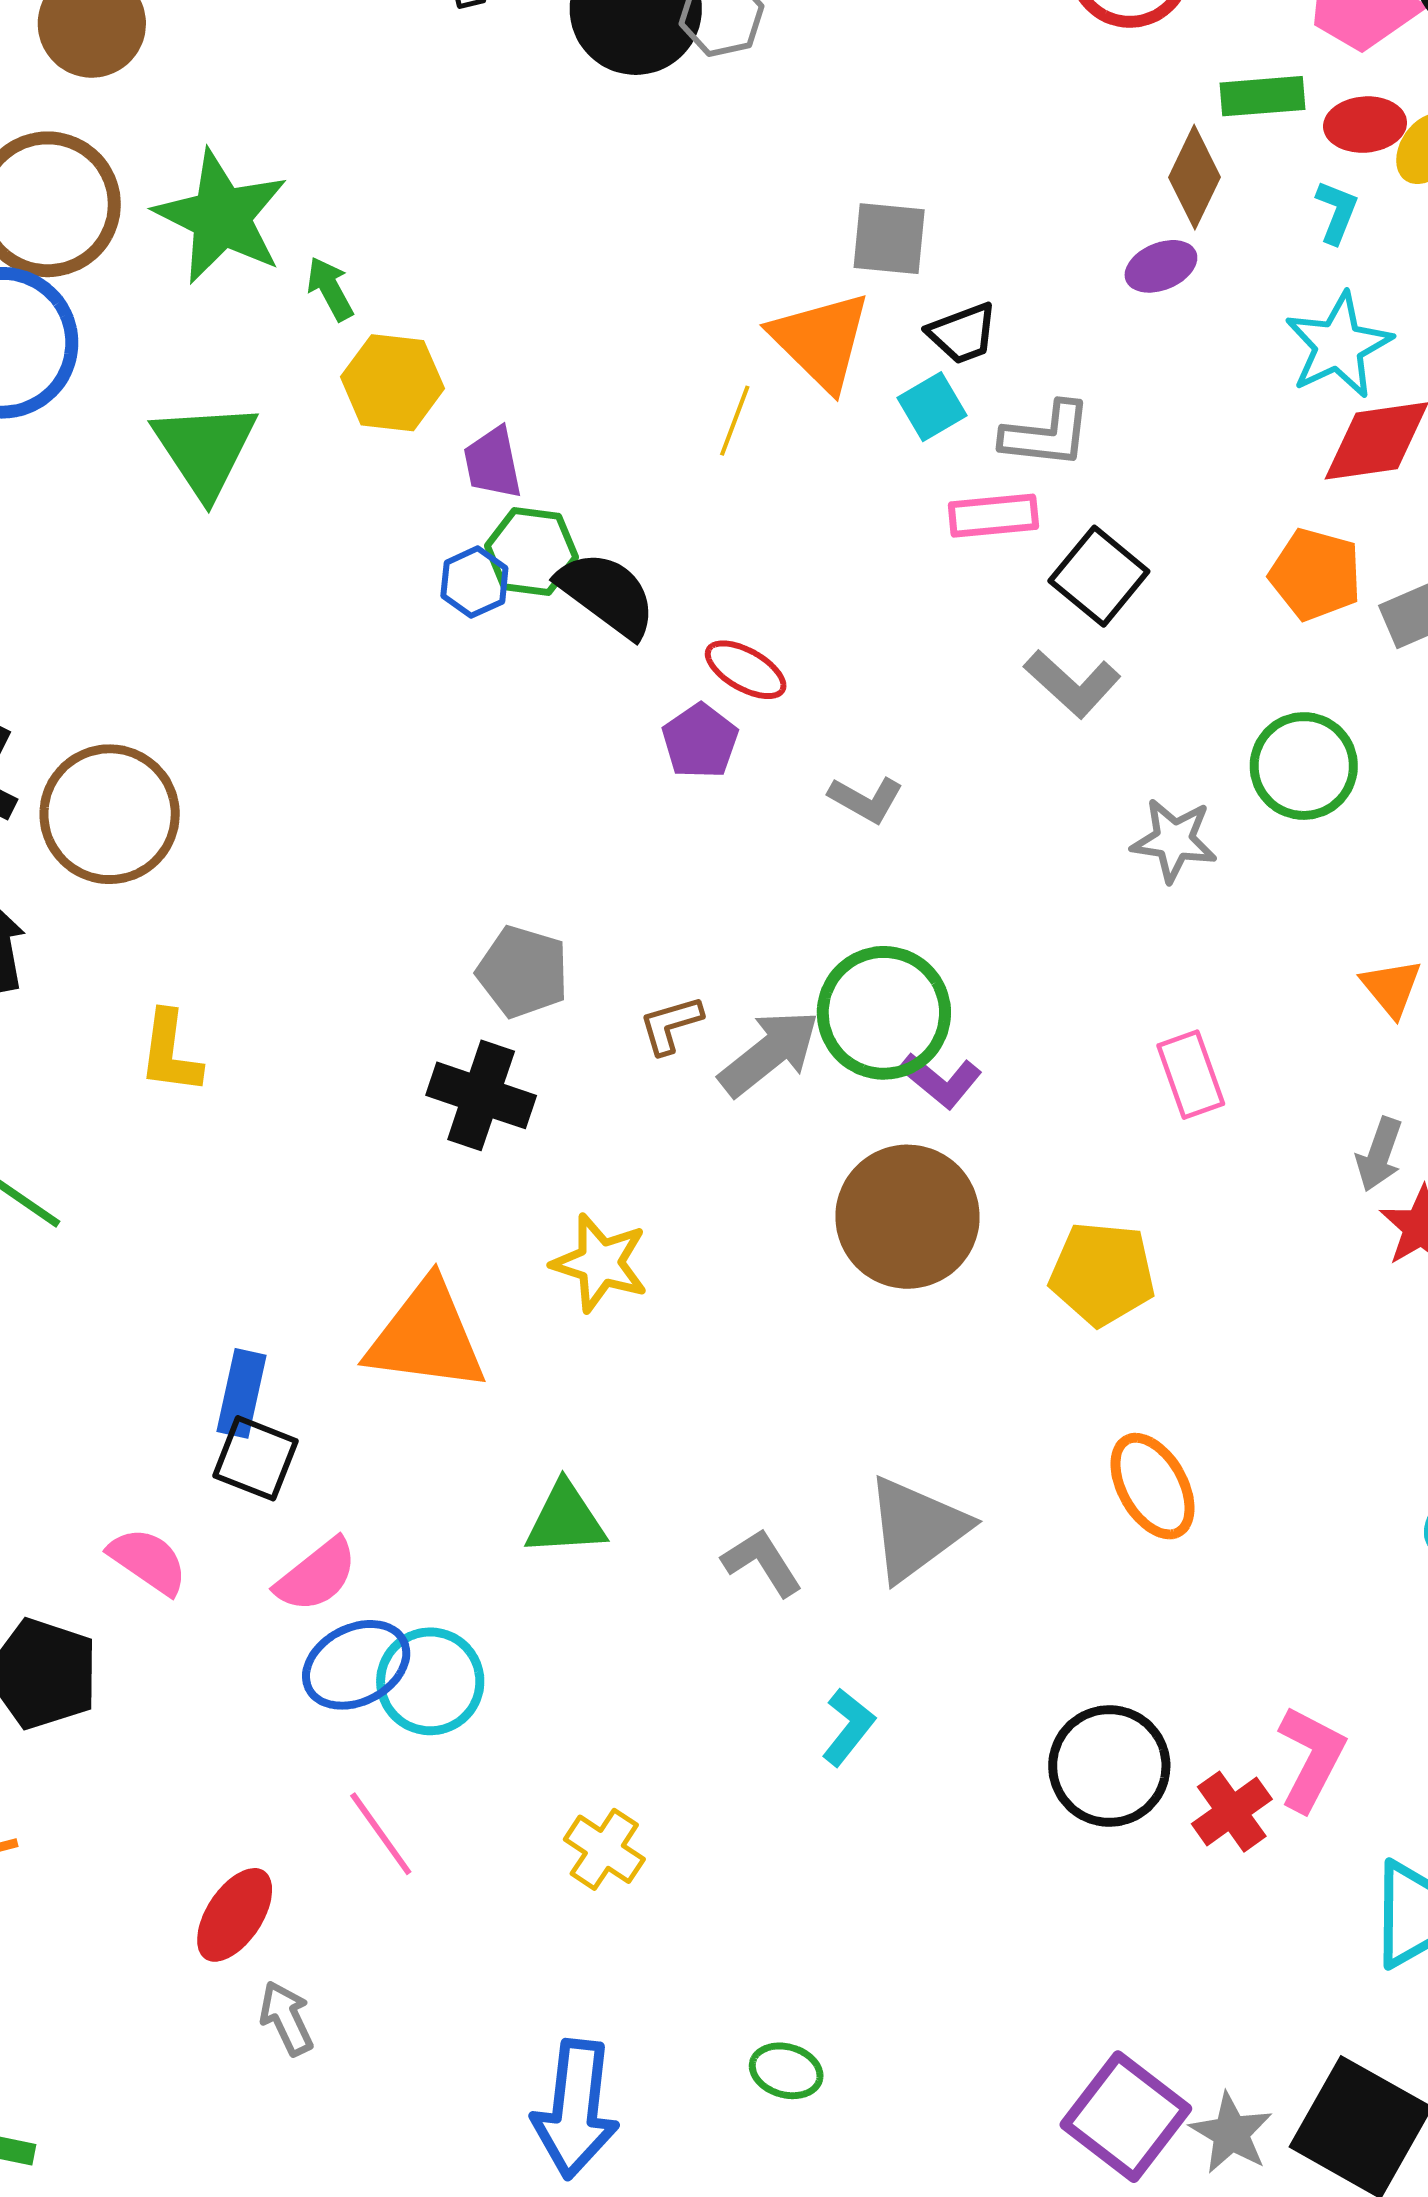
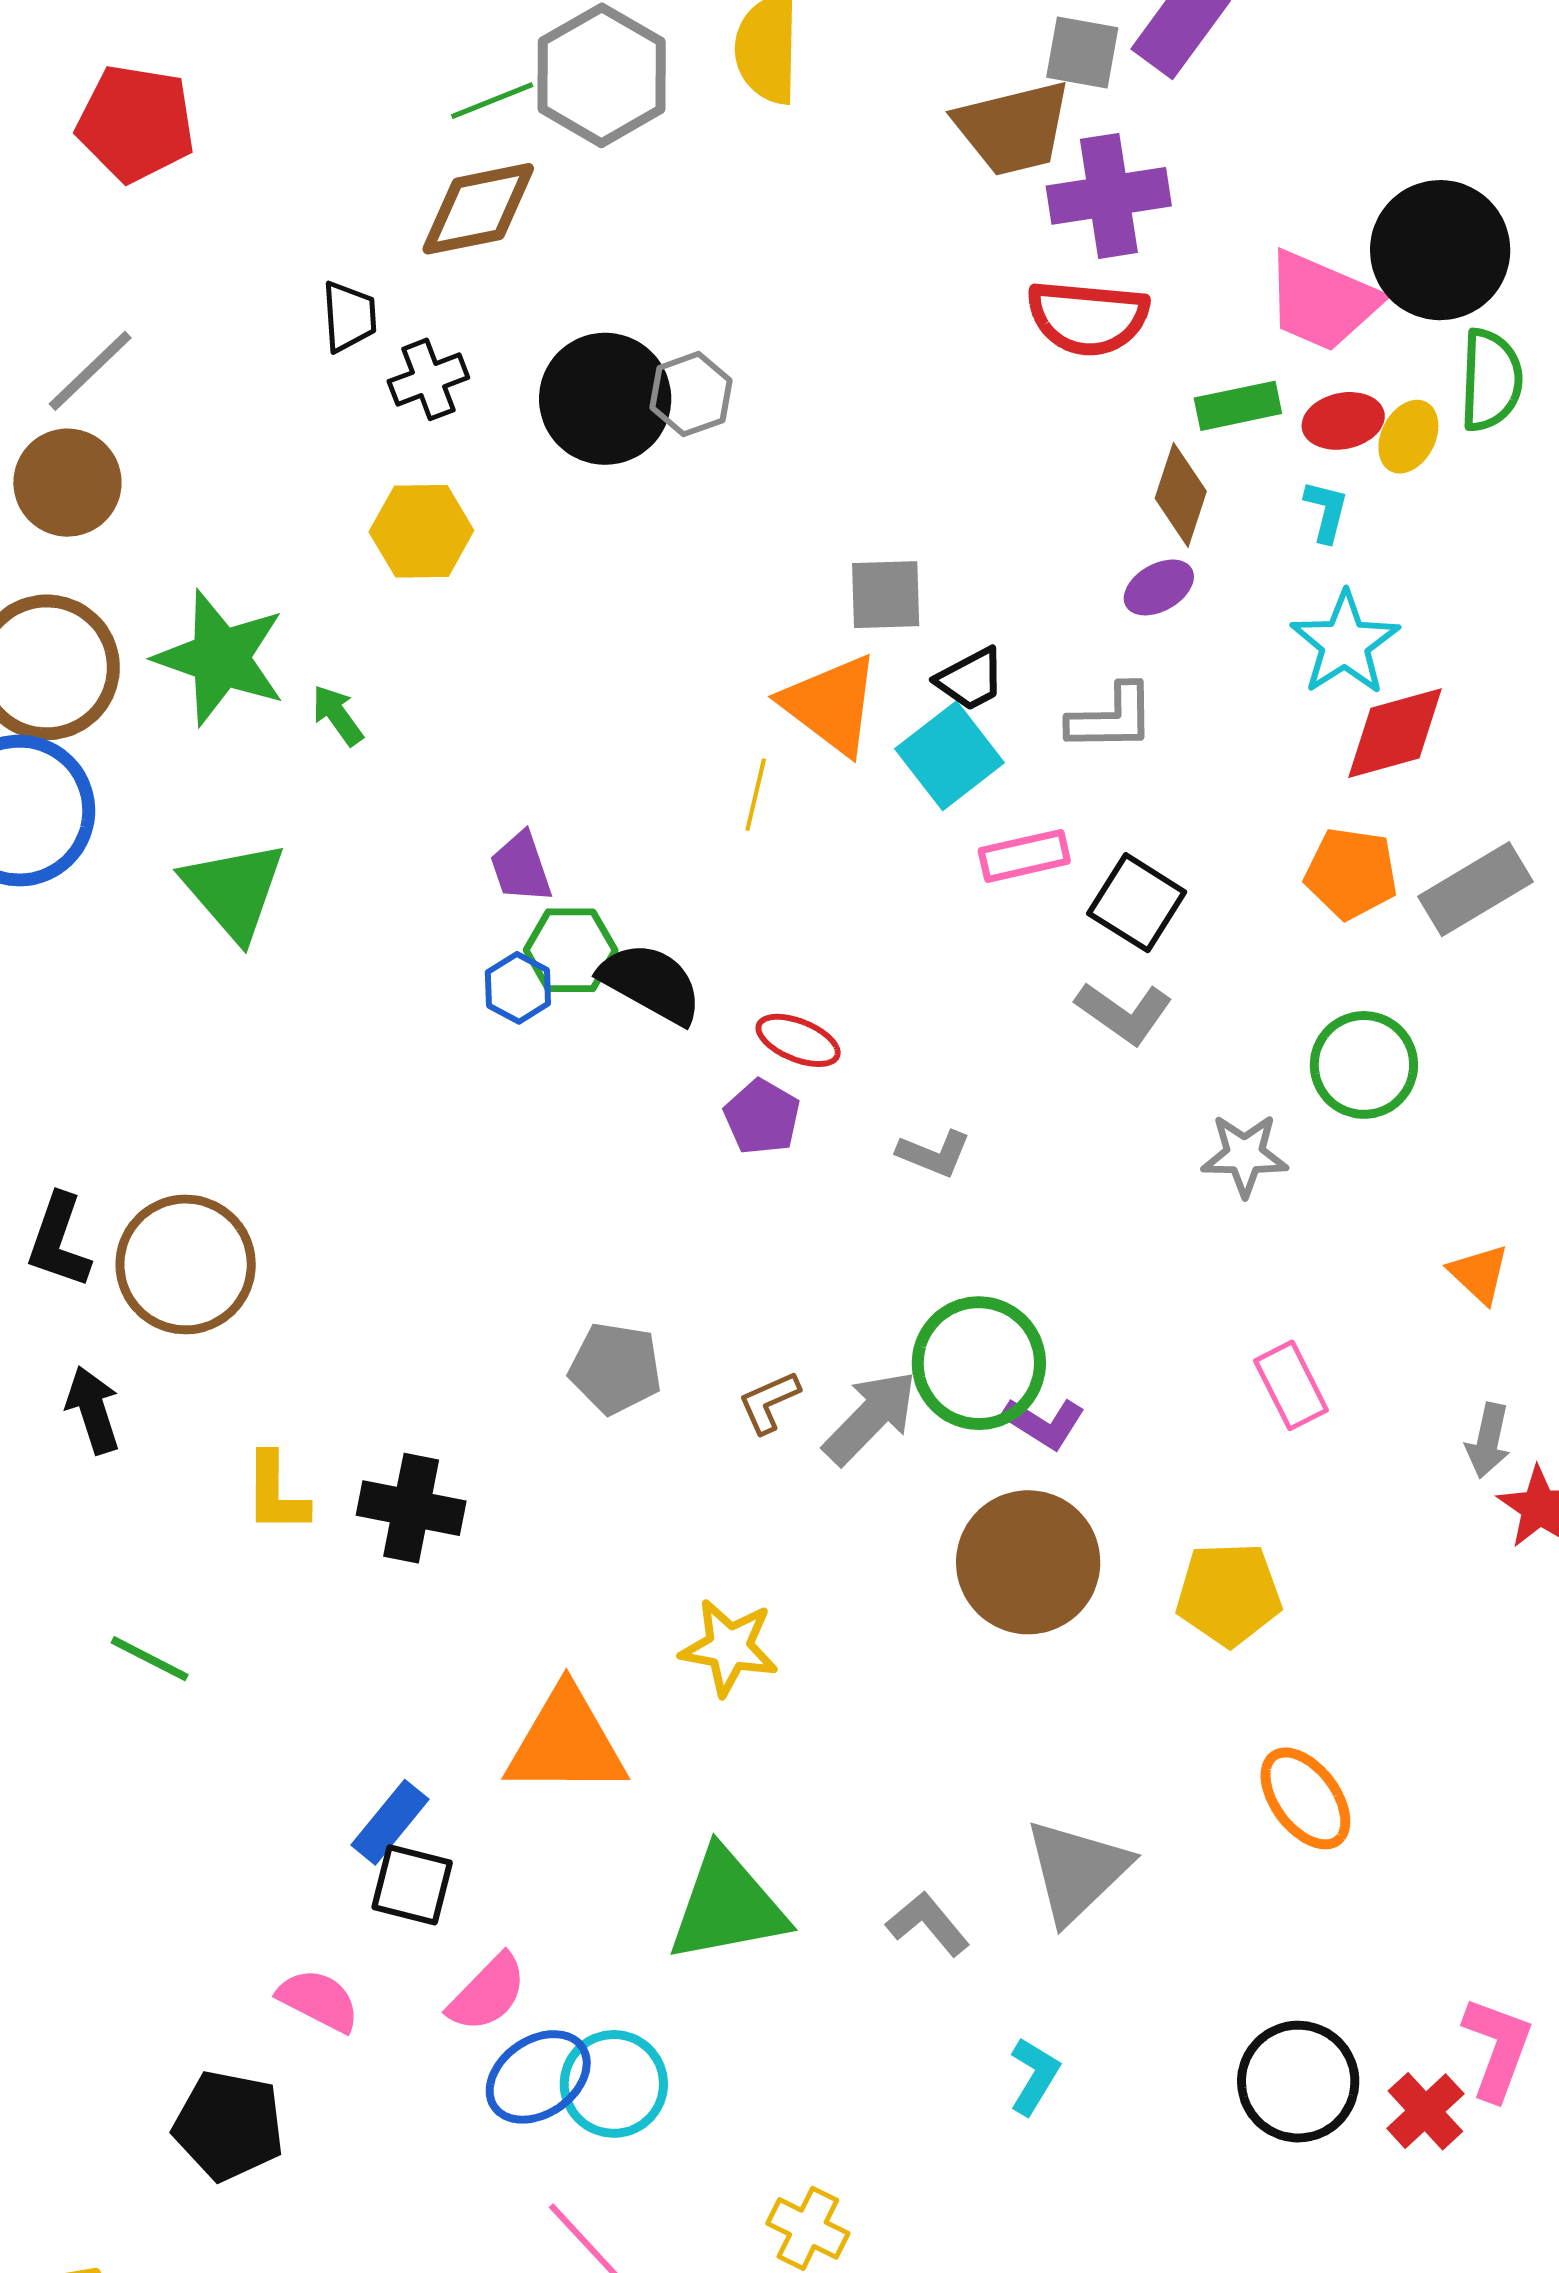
yellow hexagon: (392, 383) -> (421, 531), moved
cyan square: (932, 407) -> (950, 756), size x1.5
gray L-shape: (1046, 435) -> (1111, 718), moved
black cross: (481, 1095) -> (411, 1508), moved
blue rectangle: (241, 1393) -> (390, 1822), turned 34
green triangle: (565, 1519) -> (727, 1906), size x1.5

